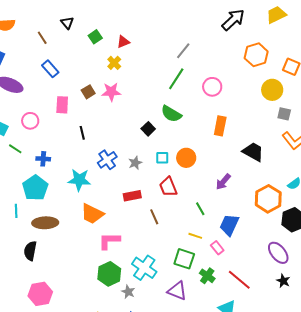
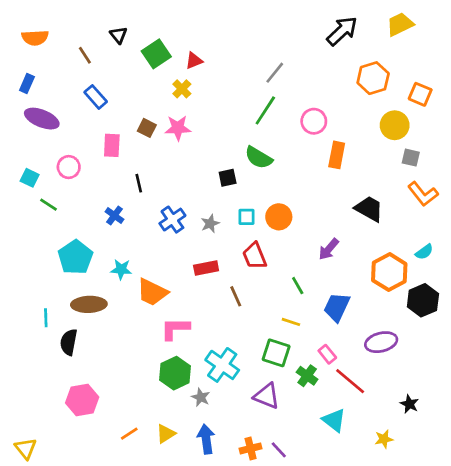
green square: (95, 37) -> (156, 54), size x1.5
brown square: (88, 92) -> (147, 128), turned -32
orange rectangle: (220, 126) -> (337, 155), moved
black square: (148, 129) -> (228, 178), turned 32
blue cross: (43, 159) -> (114, 215), moved, turned 32
cyan star: (79, 180) -> (121, 269), moved, size x0.7
cyan line: (16, 211) -> (46, 318), moved
pink rectangle: (217, 248) -> (327, 354), moved
purple ellipse: (278, 253) -> (381, 342), moved, turned -65
black star: (283, 281) -> (409, 404), moved

